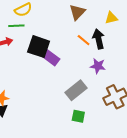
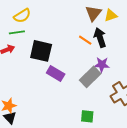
brown triangle: (77, 12) -> (93, 13), moved
purple rectangle: (51, 57) -> (56, 74), moved
gray rectangle: (76, 90) -> (90, 77), moved

